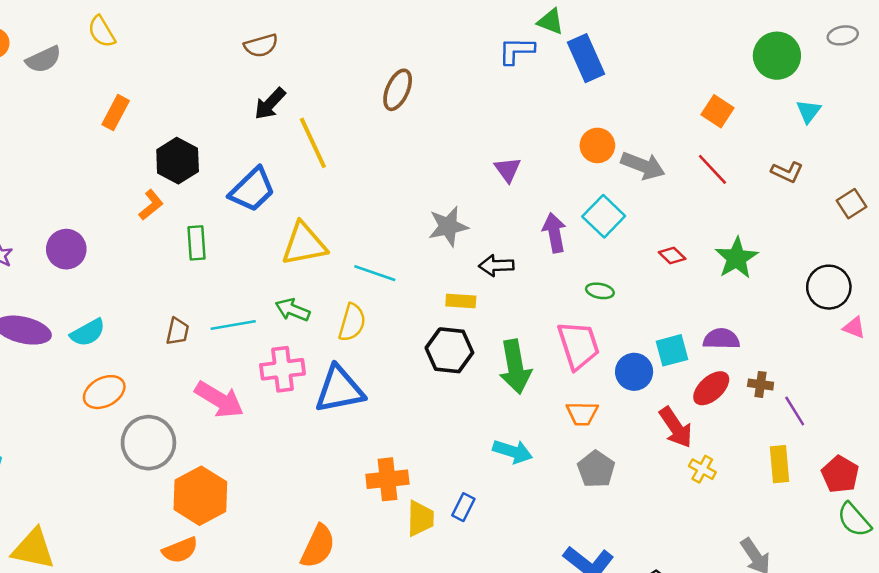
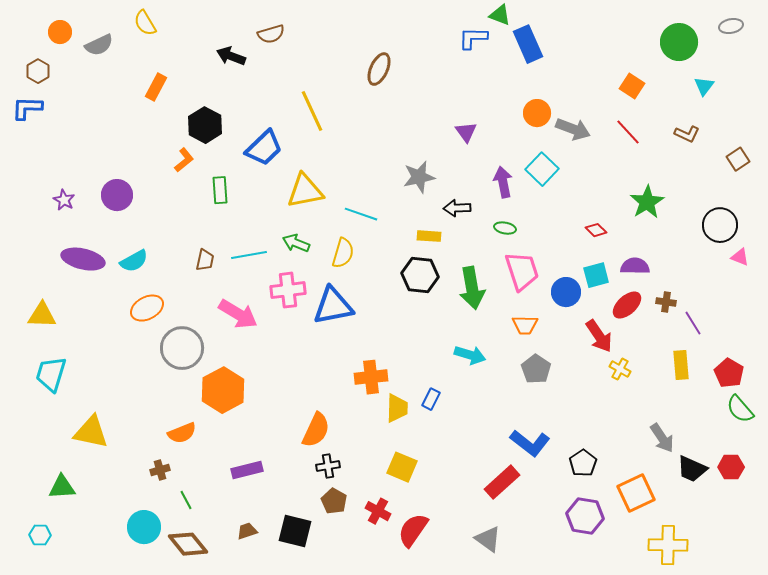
black arrow: (270, 104) -> (231, 56), moved, turned 68
red diamond: (672, 255) -> (596, 230), moved
green ellipse: (600, 291) -> (505, 228), moved
orange semicircle: (180, 550) -> (182, 433), moved

